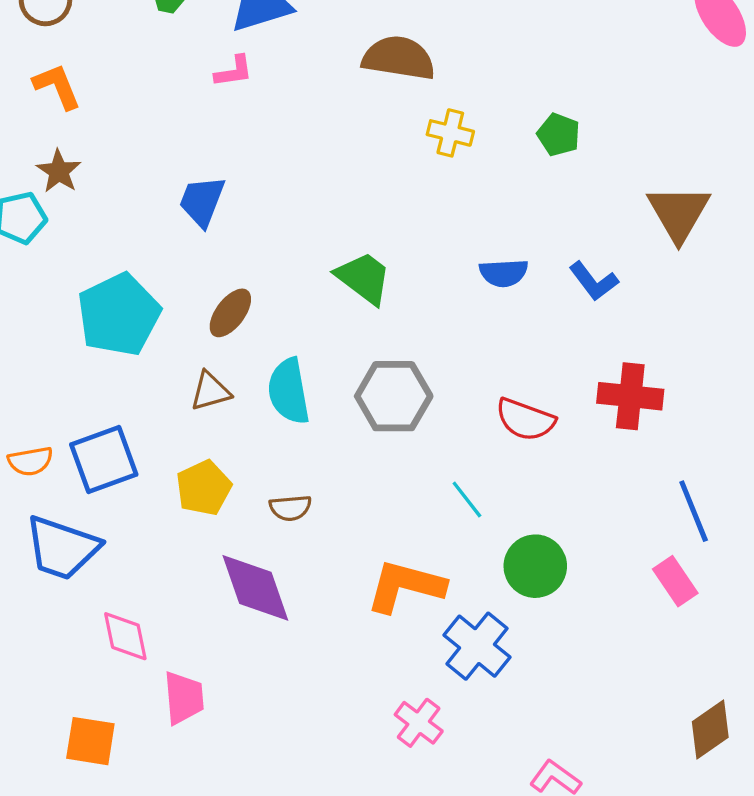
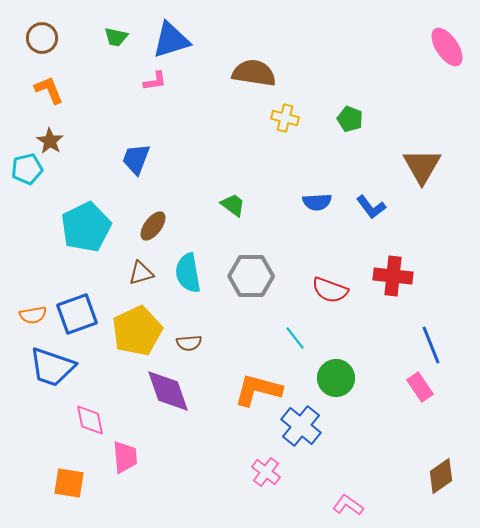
green trapezoid: (364, 278) -> (233, 205), size x0.7
yellow pentagon: (204, 488) -> (137, 331), size x1.5

